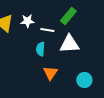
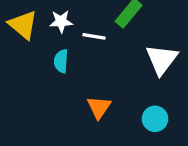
white triangle: (69, 44) -> (162, 59), moved, turned -50
cyan semicircle: (40, 49) -> (61, 61), moved

